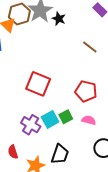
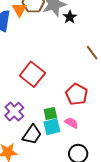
cyan square: (50, 119) -> (52, 127), moved
black trapezoid: (60, 154) -> (32, 135), moved

